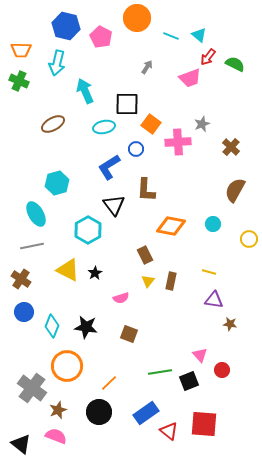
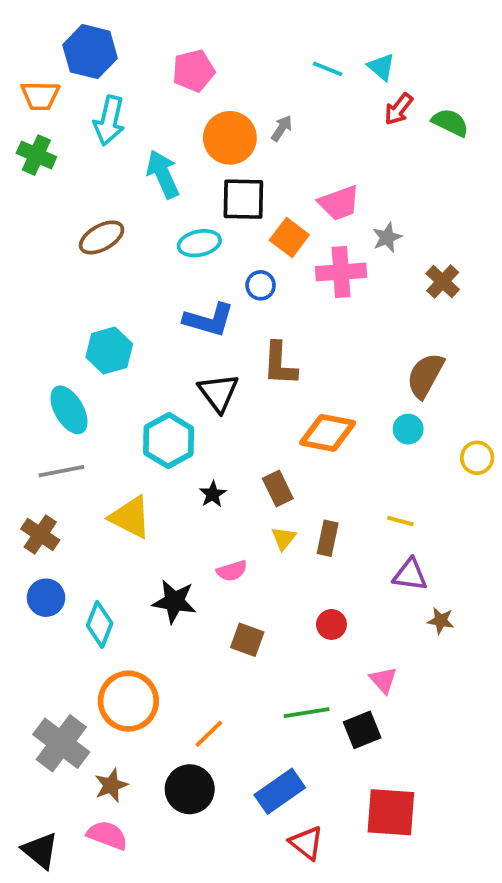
orange circle: (137, 18) -> (230, 138), moved
blue hexagon: (66, 26) -> (90, 52), moved
pink pentagon: (101, 37) -> (194, 71), turned 30
pink trapezoid: (190, 78) -> (339, 203), moved
blue L-shape: (109, 167) -> (209, 320), turned -132
brown semicircle: (235, 190) -> (425, 375), moved
black star: (95, 273) -> (213, 494), moved
black star: (86, 327) -> (174, 601), moved
red circle: (222, 370) -> (331, 624), moved
red triangle: (169, 431) -> (307, 843), moved

